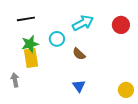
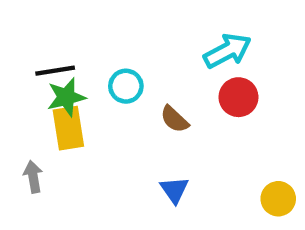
black line: (26, 19) -> (55, 71), moved
cyan arrow: (83, 23) -> (227, 51), moved
red circle: (121, 25) -> (238, 97), moved

